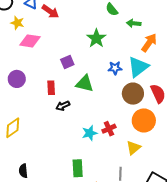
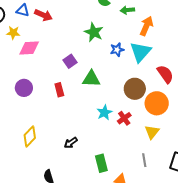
blue star: (115, 68) -> (117, 50), moved
brown circle: (133, 94) -> (135, 89), moved
black arrow: (63, 106) -> (71, 143), moved
cyan star: (90, 133) -> (104, 113), moved

